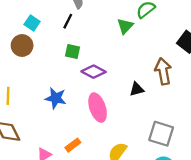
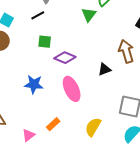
black line: (68, 21) -> (38, 15), turned 40

